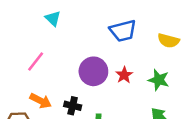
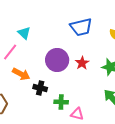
cyan triangle: (53, 18) -> (24, 33), moved
orange arrow: (41, 101) -> (21, 74), moved

